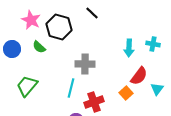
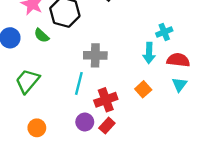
cyan cross: (153, 44) -> (164, 32), moved, turned -32
cyan arrow: (129, 48) -> (149, 53), moved
red semicircle: (139, 76) -> (178, 60), moved, turned -120

